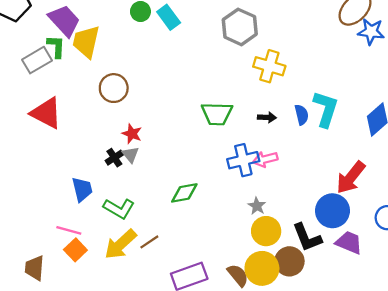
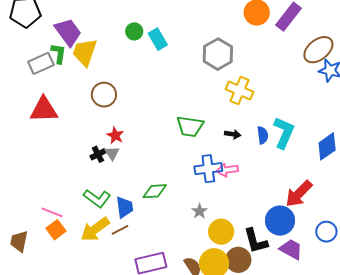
red triangle: (46, 113) -> (44, 110), turned -36
blue trapezoid: (82, 189) -> (125, 207), moved
gray star: (257, 206) -> (199, 211), moved

